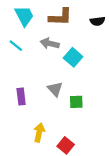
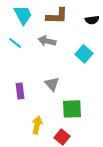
cyan square: (73, 57) -> (84, 54), moved
green square: (76, 102) -> (72, 109), moved, size x1.5

